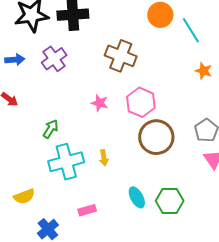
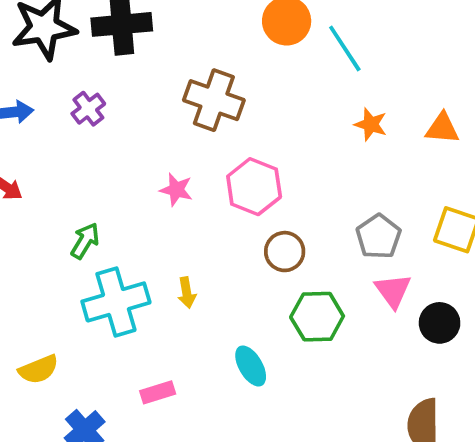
purple cross: (54, 59) -> (88, 109), size x0.7
brown circle: (156, 137) -> (285, 252), size x0.6
green hexagon: (170, 201) -> (317, 317), moved

